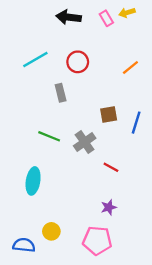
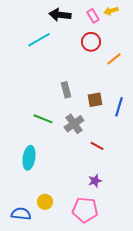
cyan line: (35, 60) -> (39, 40), moved
red circle: (78, 62) -> (91, 42), moved
gray rectangle: (61, 93) -> (66, 90), moved

